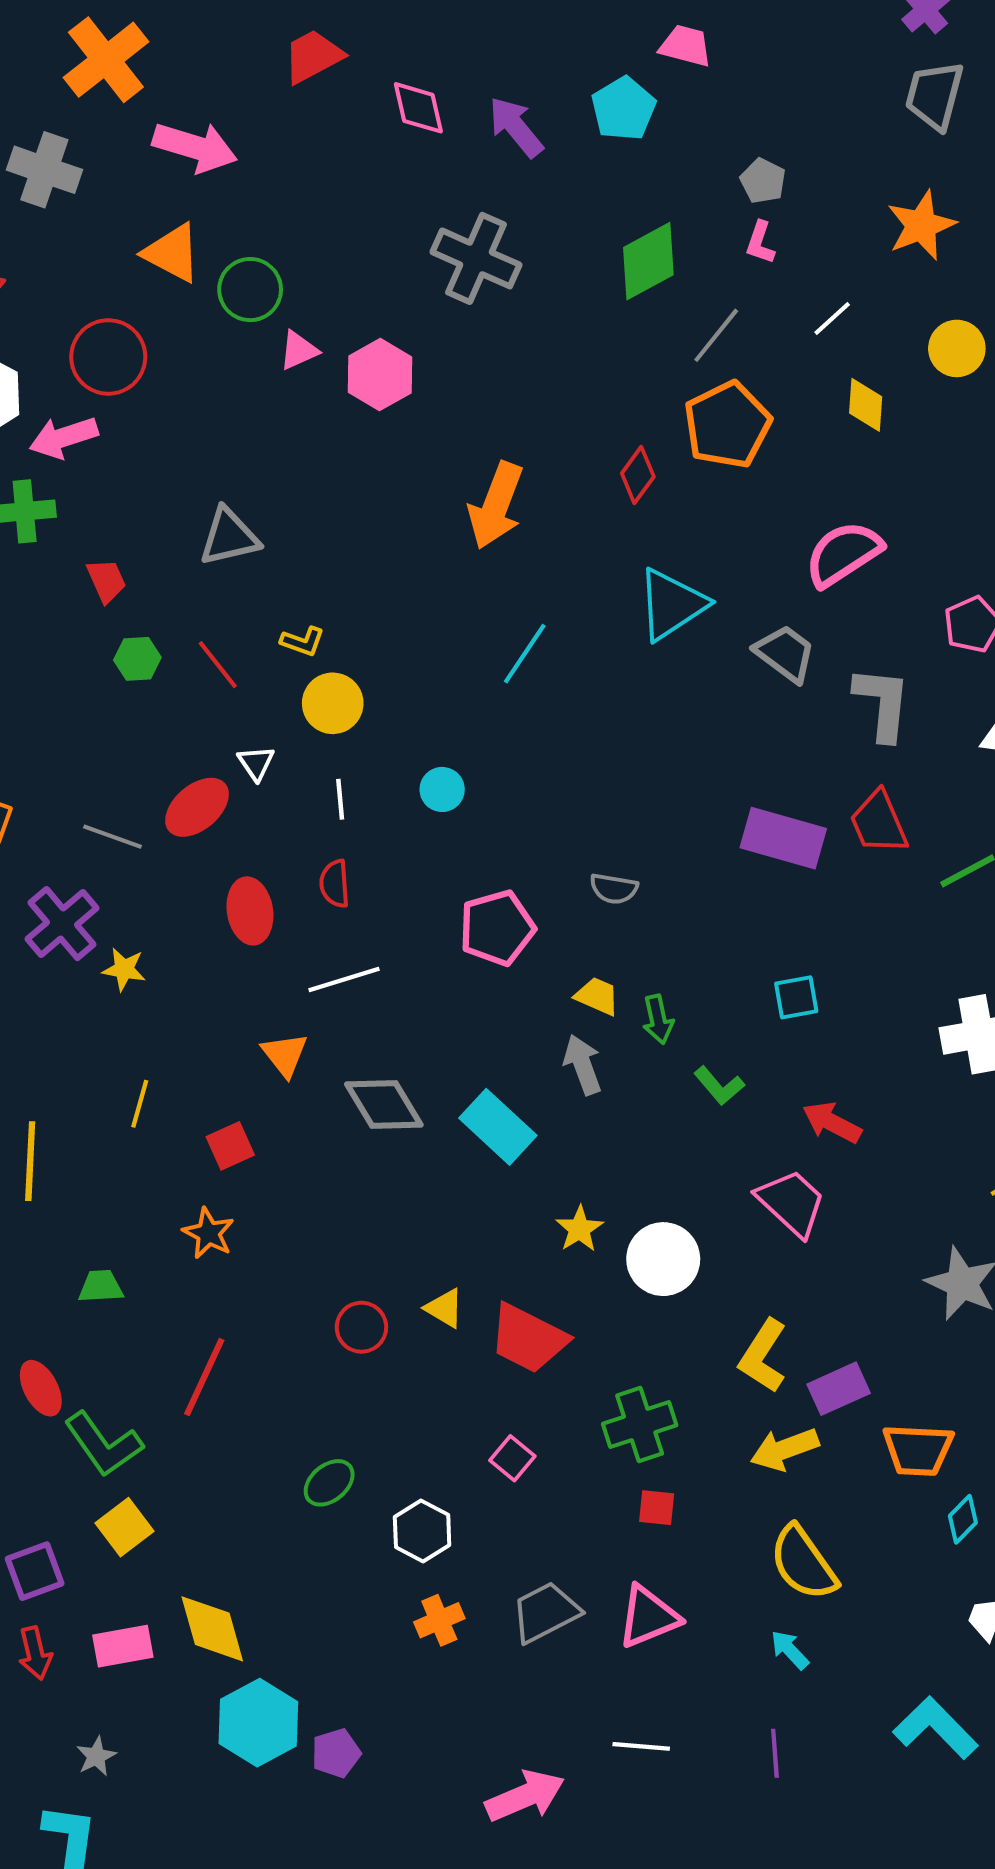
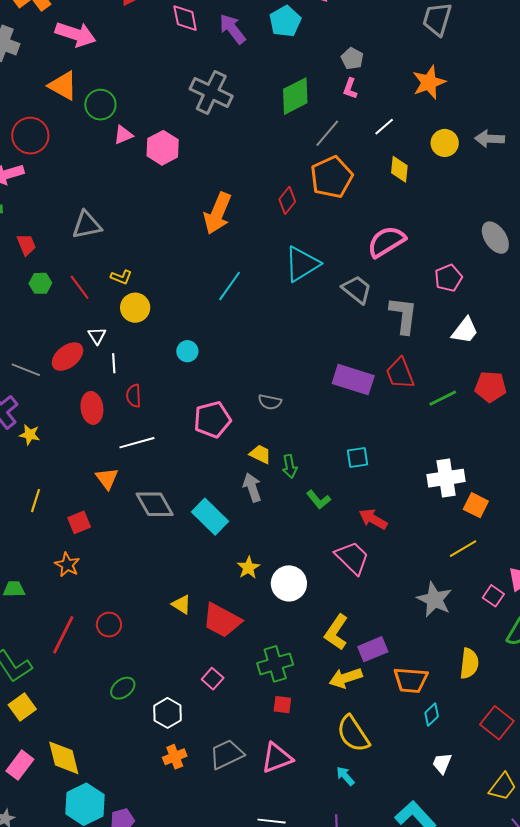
white line: (340, 799) -> (114, 363), moved
red circle: (361, 1327) -> (109, 625), moved
pink rectangle: (123, 1646) -> (20, 765), turned -44

